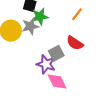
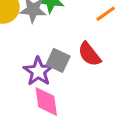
gray square: (56, 53) -> (58, 60), turned 35

